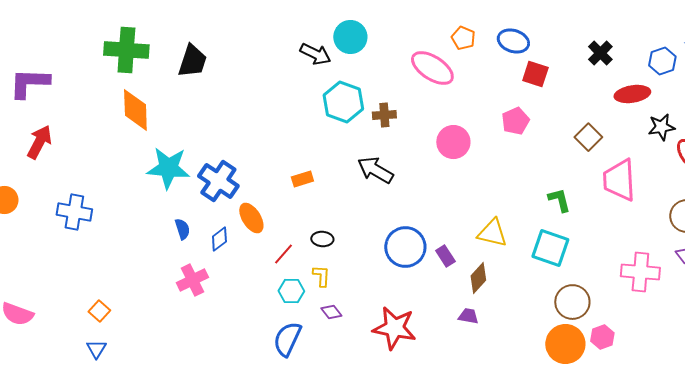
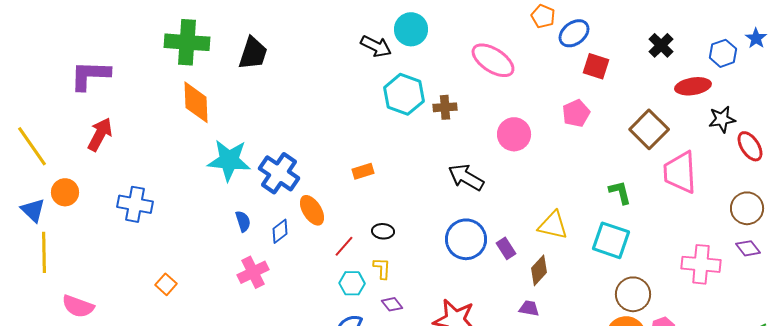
orange pentagon: (463, 38) -> (543, 16), moved
blue ellipse: (513, 41) -> (574, 33), turned -56
brown square: (588, 137) -> (649, 129), size x1.4
black arrow: (375, 170) -> (466, 177), moved
orange square: (99, 311) -> (166, 284), moved

